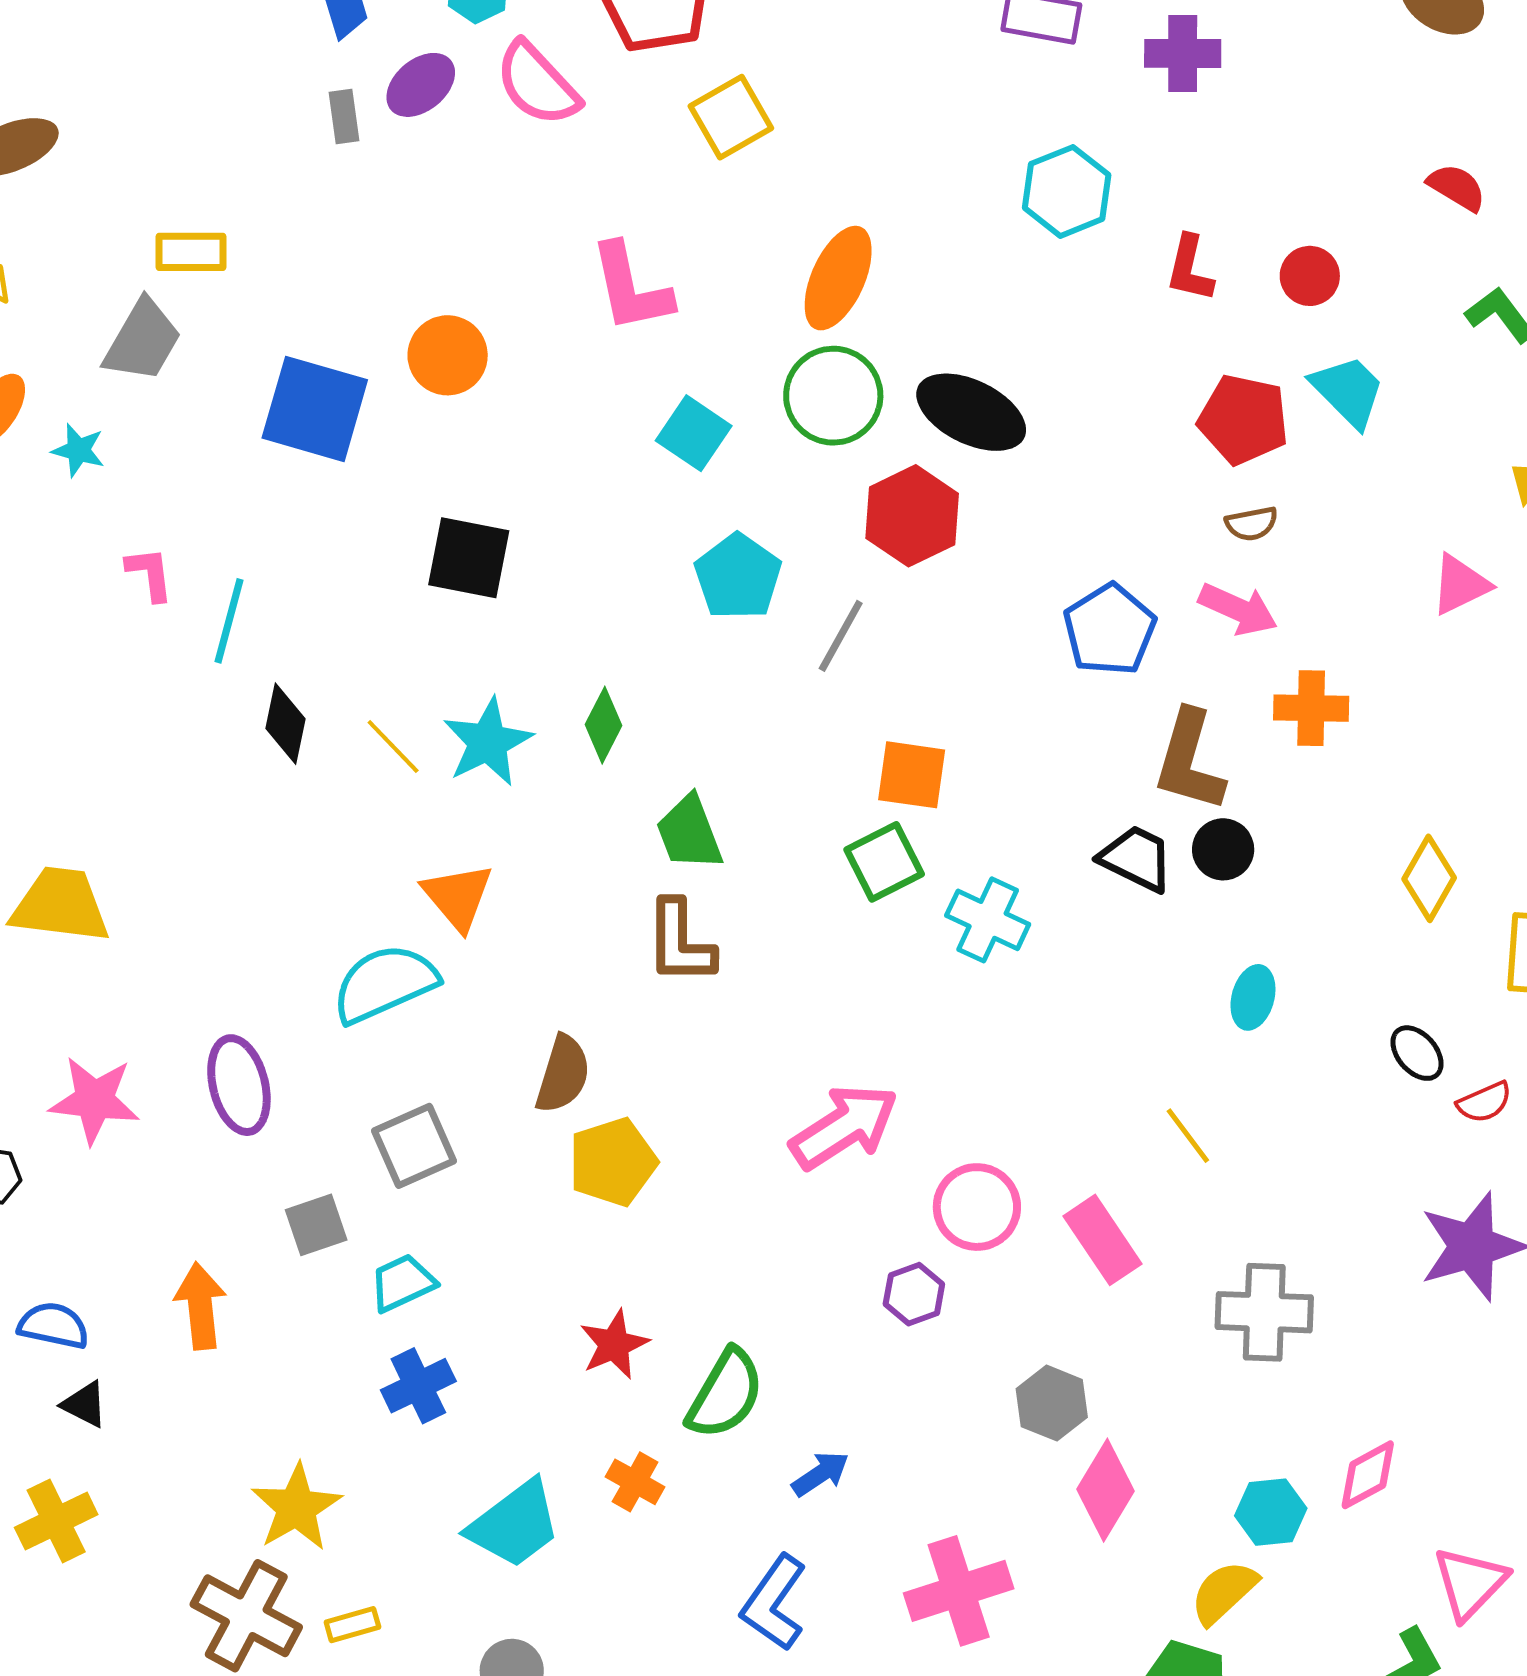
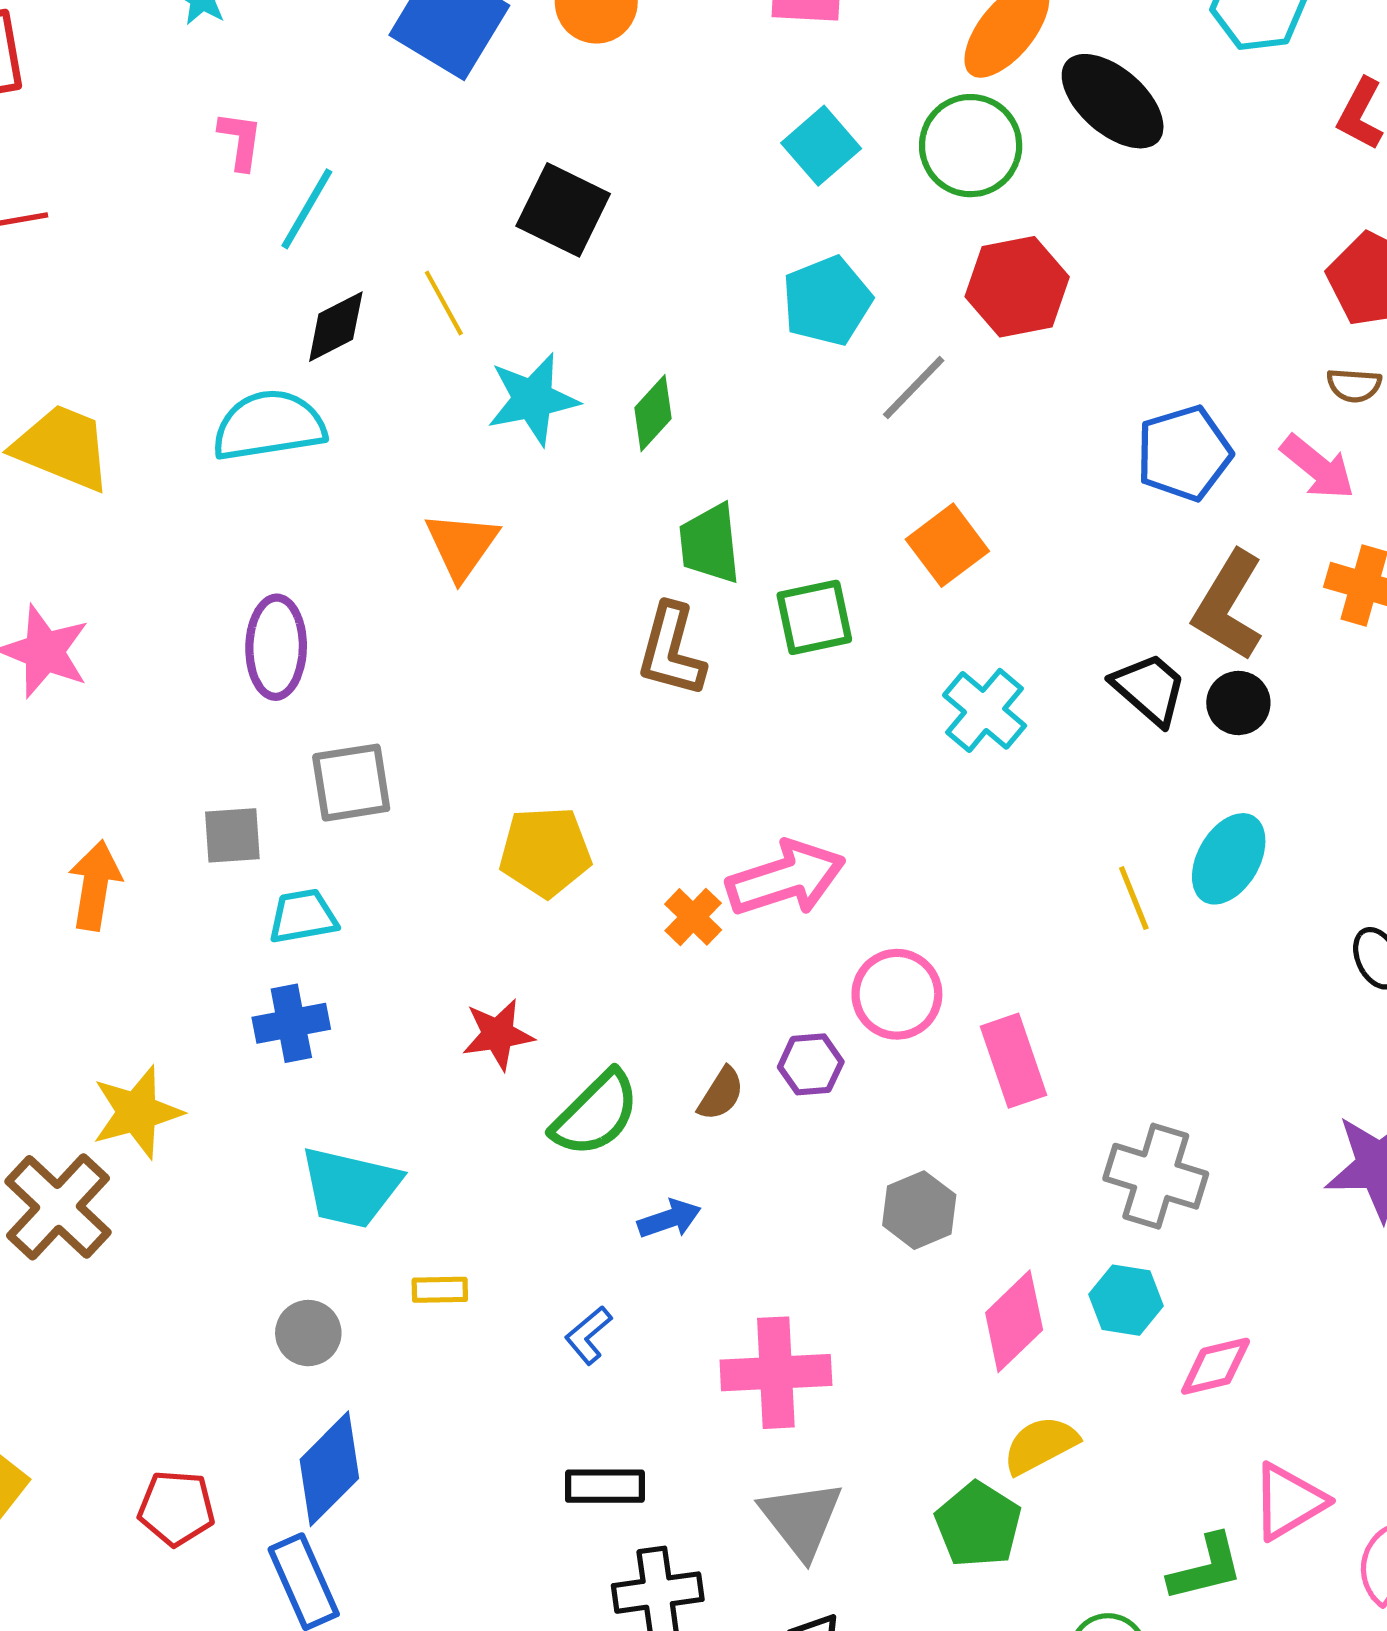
black ellipse: (971, 412) -> (1113, 101), moved
black diamond: (286, 724) -> (336, 327), turned 36
yellow line: (393, 747) -> (444, 303), moved
orange square: (912, 775) -> (947, 545), turned 30
green square: (884, 862) -> (814, 617), moved
cyan semicircle: (385, 984) -> (269, 425), moved
cyan ellipse: (1253, 997) -> (1229, 859), size x1.4
brown semicircle: (563, 1074) -> (721, 1094), moved, size x0.7
purple ellipse: (239, 1085) -> (276, 647), moved
yellow line: (1188, 1136) -> (1134, 898), moved
orange cross: (635, 1482) -> (693, 917), moved
pink diamond: (1106, 1490) -> (1014, 1321), moved
cyan hexagon: (1271, 1512) -> (1126, 1300), moved
cyan trapezoid: (515, 1524) -> (350, 1187), turned 35
blue L-shape: (774, 1603) -> (588, 1335), size x0.6
yellow rectangle: (352, 1625) -> (440, 1290), moved

